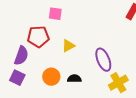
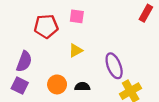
pink square: (55, 14) -> (77, 16), moved
red pentagon: (38, 37) -> (46, 26), moved

